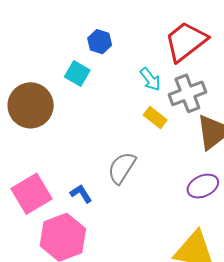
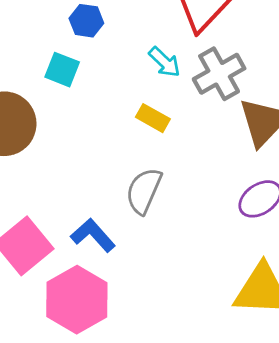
yellow rectangle: (155, 118) -> (153, 118), moved
blue L-shape: (81, 194) -> (93, 235), size x1.4

